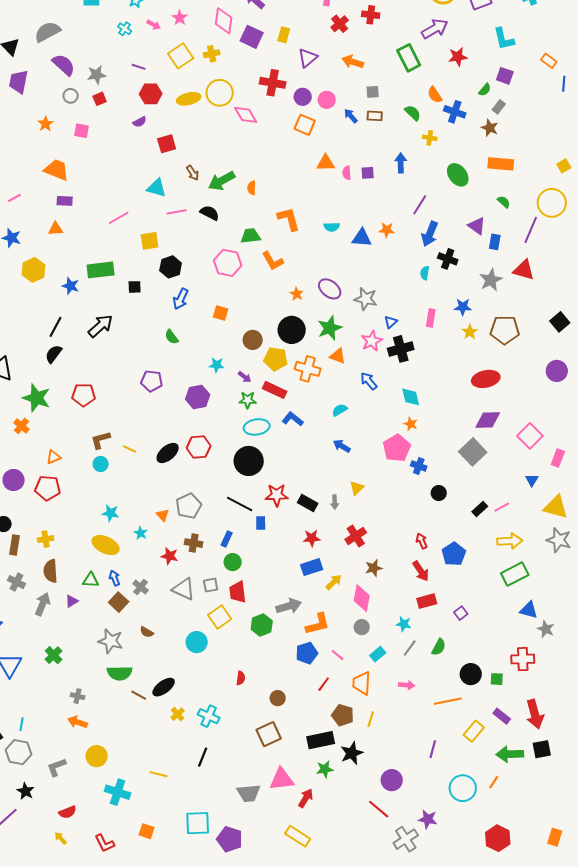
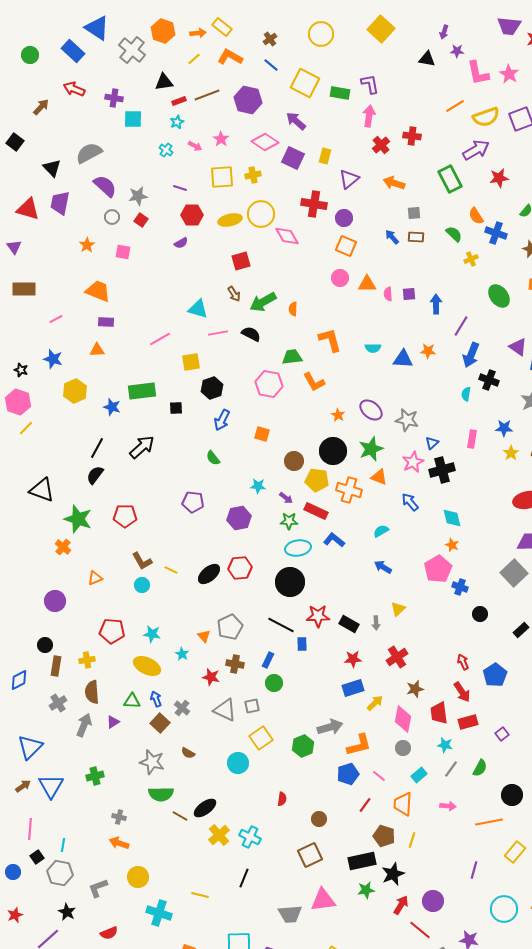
pink diamond: (224, 21) -> (265, 142), turned -64
yellow square: (181, 56) -> (222, 177), turned 30
red square: (100, 99) -> (141, 220), turned -32
pink circle: (327, 100) -> (340, 278), moved
yellow cross: (430, 138) -> (471, 259), turned -32
red square: (167, 144) -> (241, 261), moved
blue arrow: (401, 163) -> (436, 304), moved
brown L-shape: (101, 440) -> (142, 561), turned -105
red pentagon: (48, 488) -> (112, 631), moved
gray cross: (17, 582) -> (58, 703), turned 30
red trapezoid: (238, 592) -> (439, 713), moved
green cross: (54, 655) -> (95, 776), turned 30
yellow cross: (178, 714) -> (219, 835), size x1.5
red arrow: (306, 798) -> (401, 905), moved

